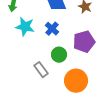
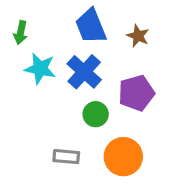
blue cross: (52, 29) -> (84, 72), size x1.5
gray rectangle: (41, 70) -> (66, 157), moved, turned -49

